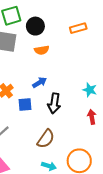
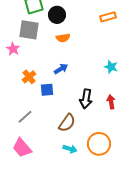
orange rectangle: (78, 28) -> (108, 17), moved
cyan star: (90, 90) -> (111, 67), moved
black arrow: (54, 103) -> (86, 99), moved

